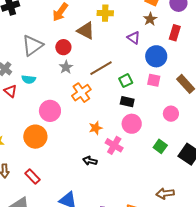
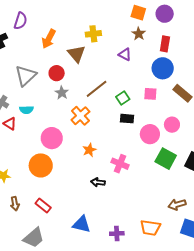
brown triangle: (86, 31) -> (77, 54), turned 30
blue circle: (156, 56) -> (163, 68), moved
pink circle: (132, 124) -> (150, 134), moved
orange star: (96, 128) -> (89, 150), moved
green square: (160, 146) -> (166, 159), size x1.5

